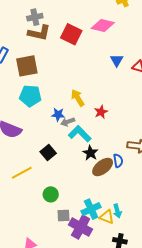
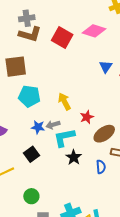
cyan pentagon: (30, 96) -> (29, 96), moved
blue star: (58, 115) -> (38, 127), moved
cyan L-shape: (80, 134) -> (64, 138), turned -60
brown ellipse: (103, 167) -> (104, 134), moved

